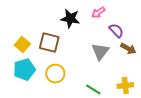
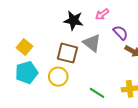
brown square: (49, 43) -> (67, 53), moved
gray triangle: (100, 52) -> (92, 43), moved, turned -30

